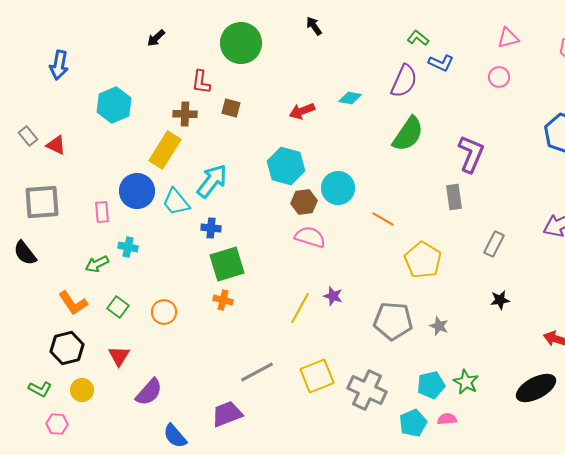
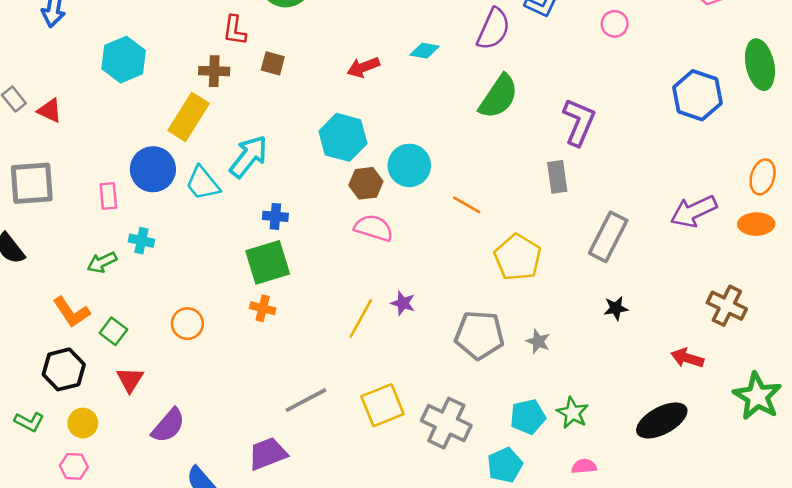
blue cross: (211, 228) -> (275, 216), moved
gray rectangle: (494, 244) -> (608, 237), size x1.5
green square: (118, 307) -> (113, 331), moved
pink semicircle: (447, 419) -> (584, 466), moved
pink hexagon: (57, 424) -> (74, 466), moved

